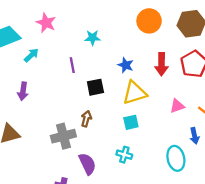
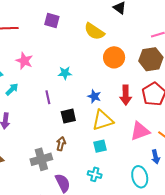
pink triangle: (177, 106) -> (140, 131), size x1.5

